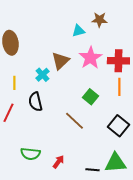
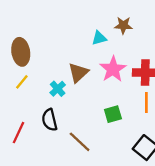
yellow line: (14, 83) -> (22, 82), moved, turned 40
green square: (90, 97) -> (113, 114), turned 35
brown line: (74, 121) -> (80, 142), moved

